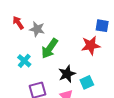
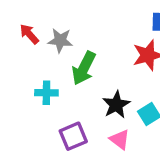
cyan cross: (24, 61) -> (46, 93), turned -32

